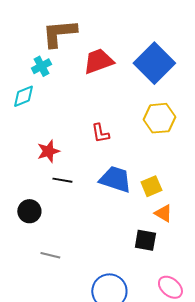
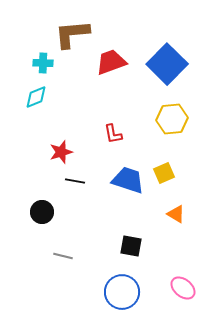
cyan cross: (41, 66) -> (43, 63), moved, turned 30
yellow square: (151, 186) -> (164, 173), moved
black square: (145, 240) -> (131, 246), moved

